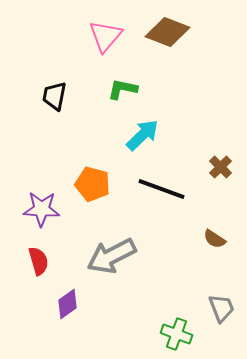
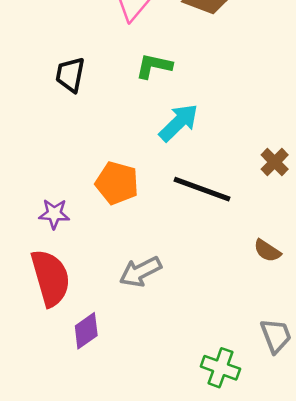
purple star: (42, 209) -> (54, 214), size x0.7
gray arrow: (112, 256) -> (140, 272), size x0.7
red semicircle: (38, 261) -> (50, 278), size x1.6

